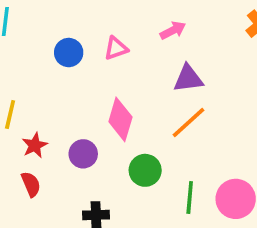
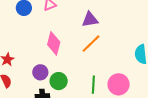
purple circle: (83, 154) -> (40, 72), moved
green circle: (145, 170) -> (59, 81), moved

